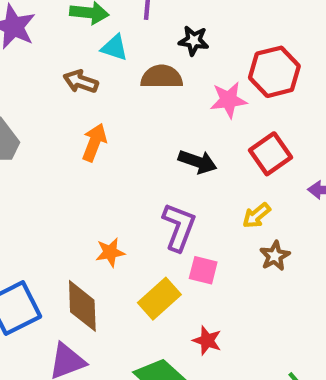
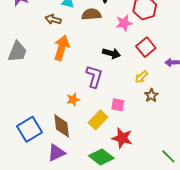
orange arrow: (94, 142) -> (62, 48), size x1.4
purple L-shape: (179, 227) -> (94, 77), moved
red star: (207, 340) -> (122, 138), size x1.5

